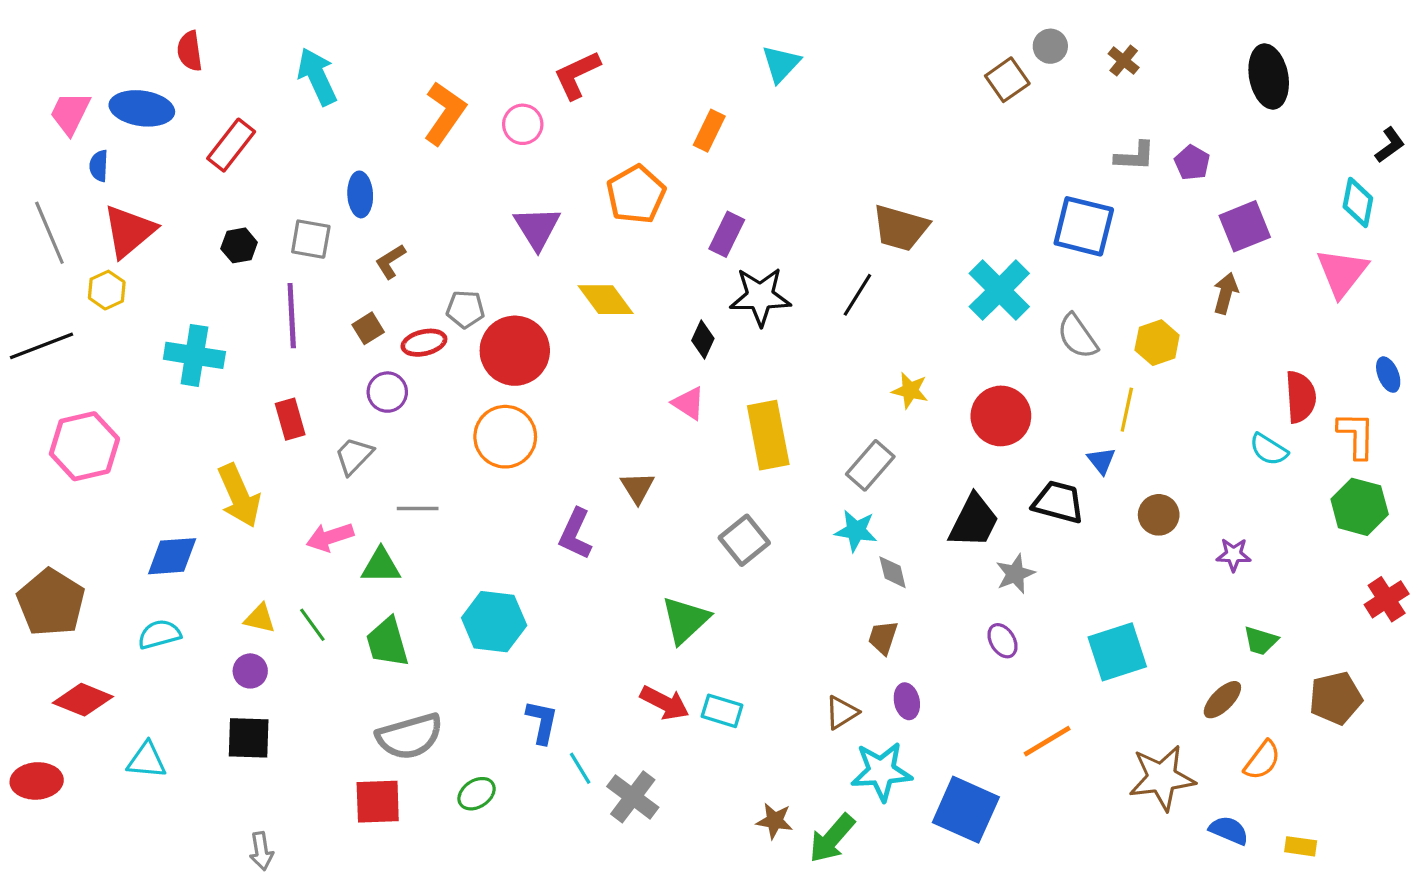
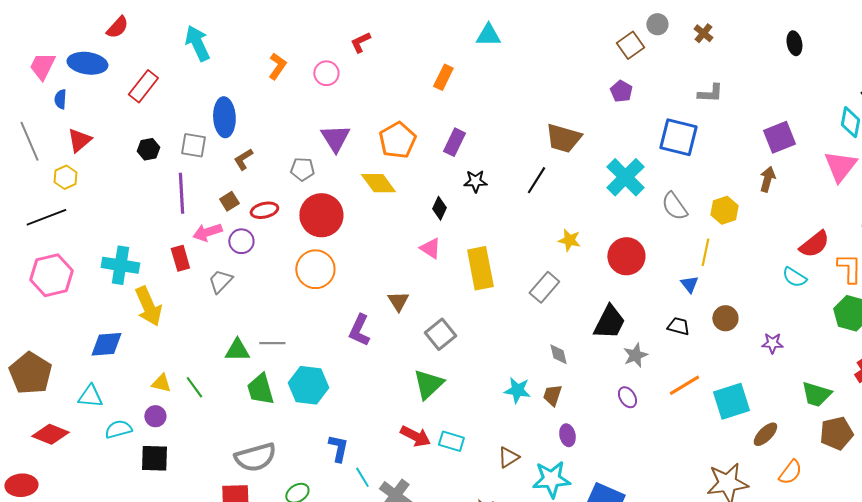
red semicircle: (190, 51) -> (117, 27), turned -130
cyan triangle: (781, 64) -> (488, 35), turned 48
red L-shape: (577, 75) -> (360, 42), size x0.7
black ellipse: (1269, 76) -> (794, 43), size x0.6
orange L-shape: (445, 113) -> (277, 66), size x0.7
purple pentagon: (1192, 163) -> (621, 91), moved
blue ellipse: (360, 194) -> (224, 117), size x1.4
orange pentagon: (636, 194) -> (397, 140), moved
red triangle: (129, 231) -> (79, 140), size x0.7
black star: (760, 296) -> (475, 181), size x0.6
gray pentagon: (465, 309) -> (302, 169), moved
black line: (41, 346) -> (46, 217), moved
cyan cross: (194, 355) -> (120, 265), moved
red semicircle: (1301, 397) -> (814, 244), turned 56
black trapezoid: (1058, 502) -> (678, 326), moved, size x0.7
gray line: (418, 508) -> (272, 343), moved
cyan star: (856, 531) -> (517, 390), moved
pink arrow: (330, 537) -> (207, 232), moved
gray square: (744, 540) -> (440, 334), moved
cyan semicircle: (159, 634) -> (118, 429), moved
green trapezoid: (1261, 641) -> (816, 394), moved, size x1.4
green trapezoid: (387, 642) -> (260, 389), moved
cyan square: (1117, 652) -> (731, 401), moved
brown triangle: (842, 712) -> (508, 457), moved
orange line: (1047, 741) -> (684, 385), moved
cyan triangle: (147, 760) -> (90, 396), moved

